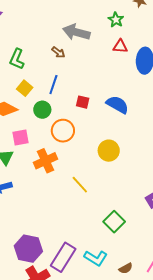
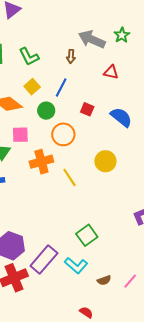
green star: (116, 20) -> (122, 35), moved
red triangle: (120, 46) -> (111, 72), moved
brown arrow: (58, 52) -> (71, 56), turned 48
green L-shape: (17, 59) -> (29, 57), turned -60
yellow line: (80, 185) -> (70, 177), moved
green square: (114, 222) -> (87, 235), moved

